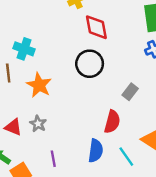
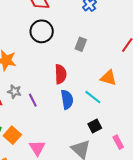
red semicircle: (112, 122) -> (61, 74), moved
purple line: (53, 159) -> (33, 100), moved

